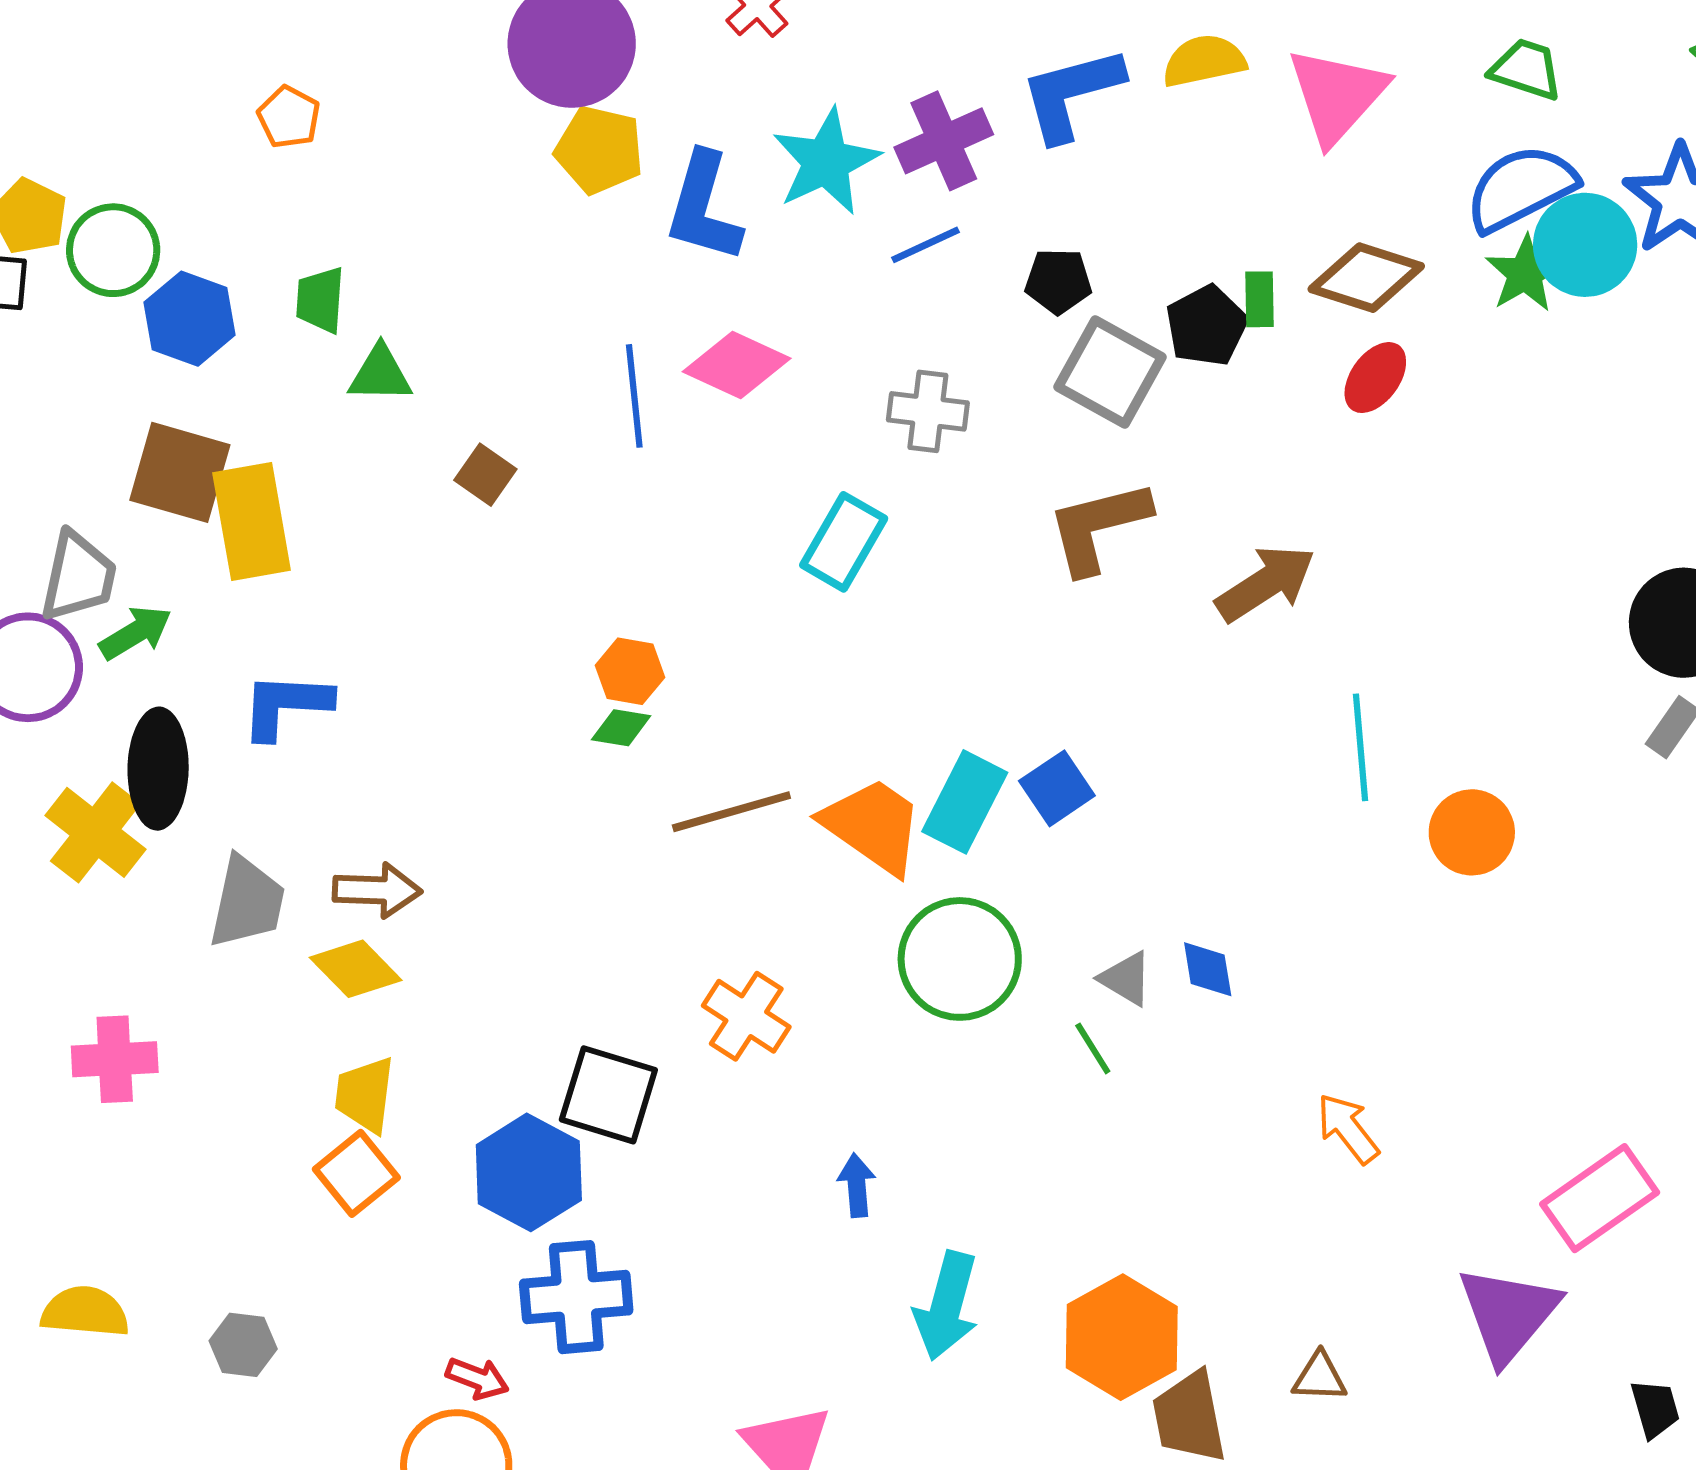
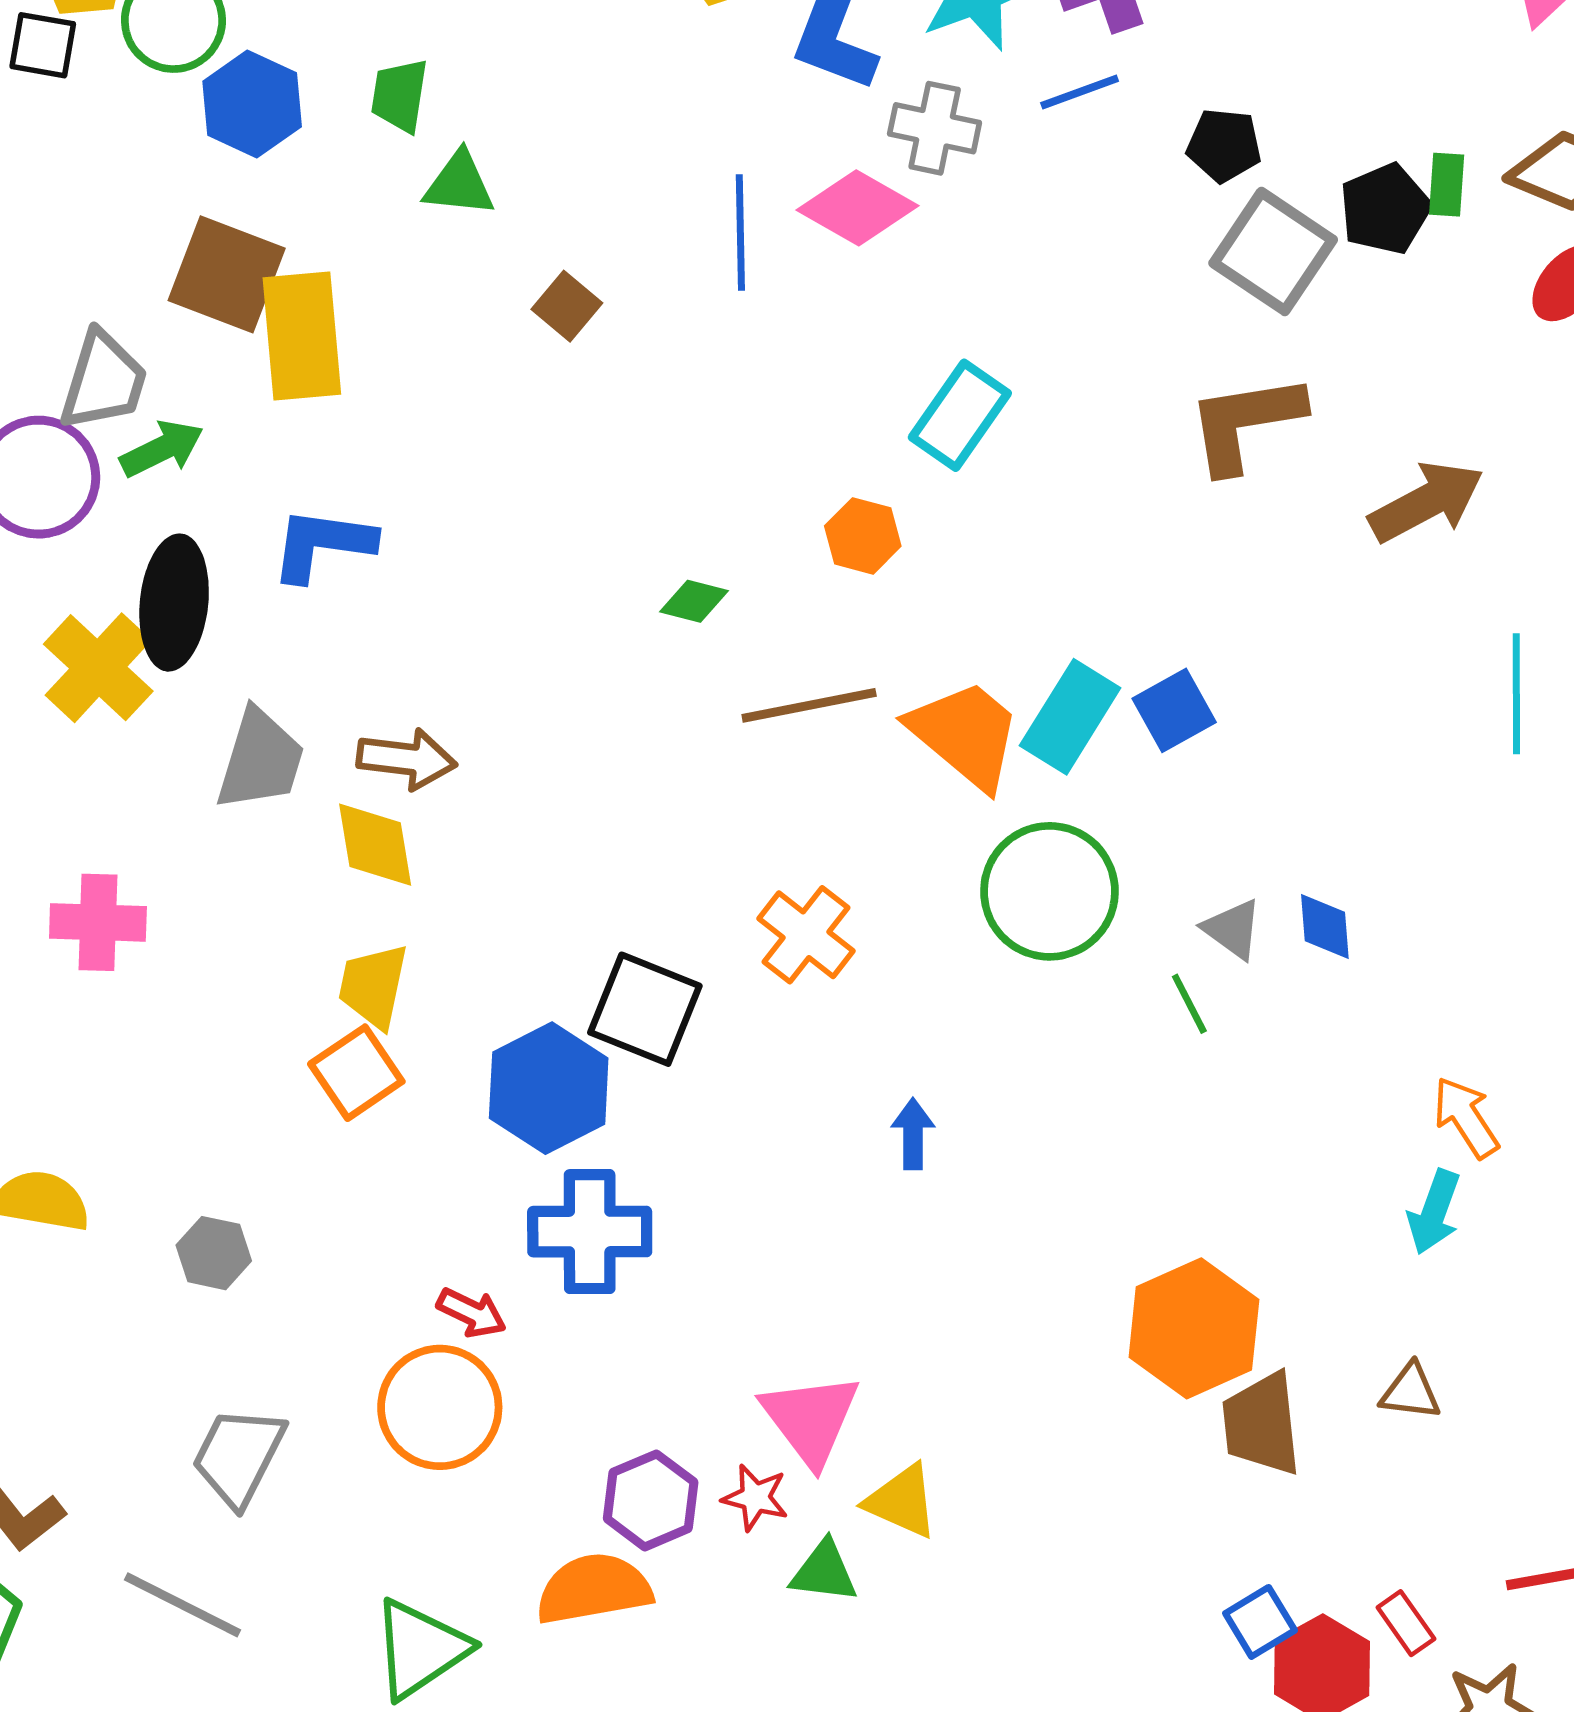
gray cross: (928, 411) -> (935, 128), moved
orange hexagon: (630, 671) -> (863, 536), moved
yellow diamond: (356, 969) -> (375, 845), turned 30
cyan arrow: (947, 1306) -> (1434, 1212), moved, size x0.7

